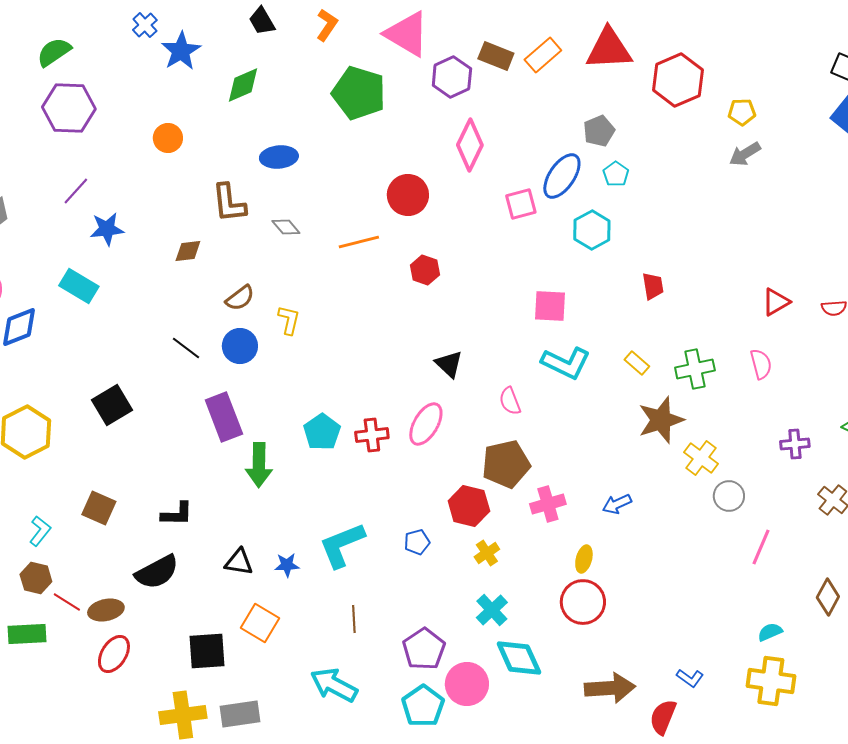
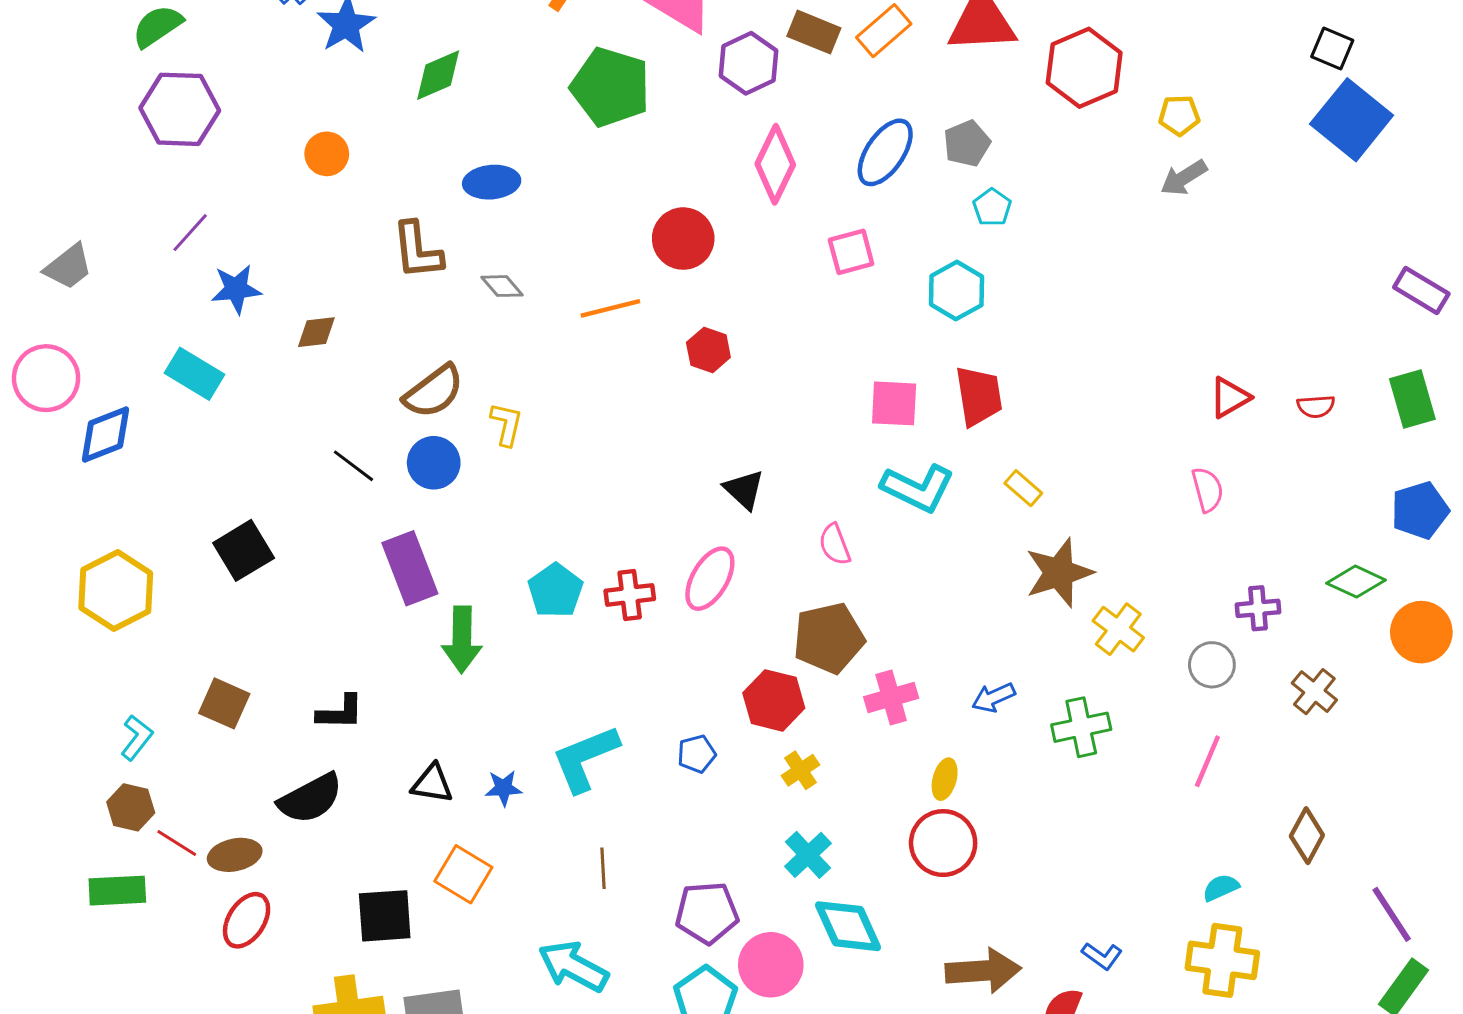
blue ellipse: (562, 176) -> (885, 152), moved
brown diamond: (188, 251) -> (316, 332), moved
red trapezoid: (653, 286) -> (979, 396), moved, size x1.5
brown semicircle: (240, 298) -> (434, 392), size x1.4
green cross: (695, 369) -> (1081, 727), moved
gray circle: (729, 496) -> (1212, 665), moved
purple pentagon: (424, 649) -> (707, 913), turned 30

